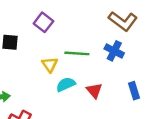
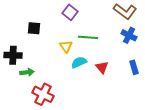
purple square: (43, 22) -> (70, 12), moved
blue cross: (114, 51) -> (129, 35), moved

